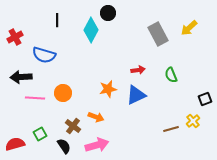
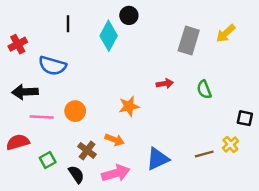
gray rectangle: (158, 34) -> (189, 41), turned 45
blue triangle: (136, 95) -> (158, 159), moved
black square: (205, 99) -> (245, 118), turned 32
red semicircle: (15, 144) -> (18, 142), moved

